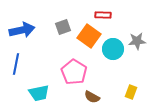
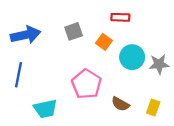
orange square: (89, 36) -> (104, 42), size x0.6
gray star: (137, 41) -> (159, 64), moved
brown semicircle: (92, 97) -> (120, 104), moved

